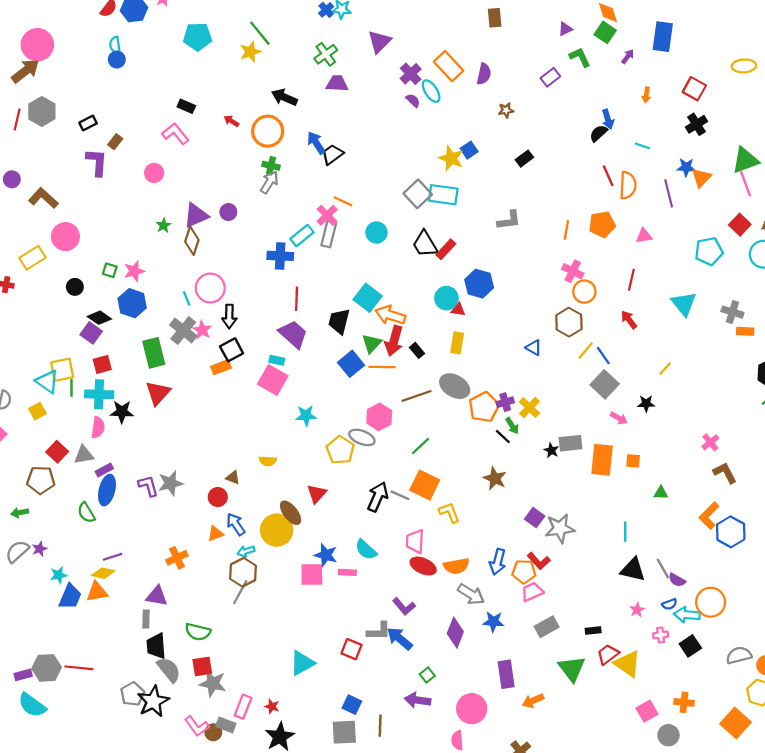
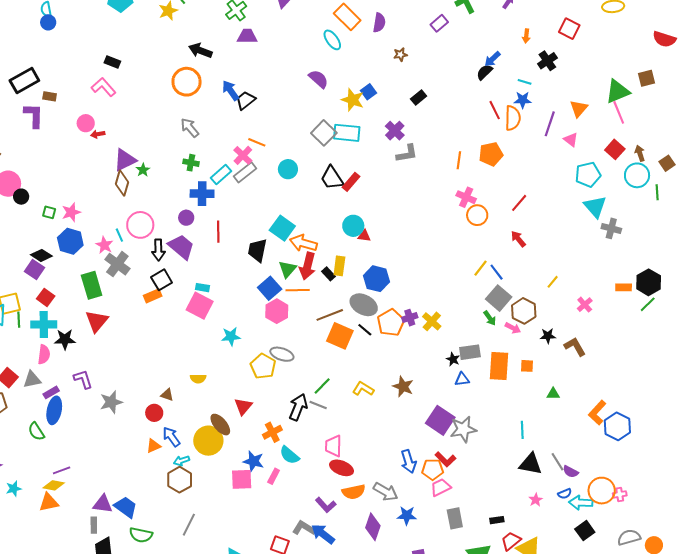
purple cross: (411, 74) -> (395, 131), moved
purple semicircle: (413, 100) -> (318, 79), moved, size x1.5
blue arrow: (608, 119) -> (492, 59), turned 66
red arrow: (231, 121) -> (98, 134), moved, turned -40
black rectangle: (88, 123) -> (24, 81), size x1.8
black cross: (696, 124) -> (547, 61), moved
brown rectangle: (115, 142) -> (50, 96), turned 64
green cross: (271, 166) -> (191, 163), moved
blue star: (686, 167) -> (523, 100), moved
gray arrow: (269, 182) -> (190, 128), turned -70
purple line: (669, 193) -> (550, 124), turned 35
purple circle: (228, 212) -> (186, 218), moved
green star: (164, 225) -> (143, 170), moved
gray rectangle: (329, 234) -> (245, 172), turned 40
pink triangle: (644, 236) -> (571, 140), moved, turned 49
red line: (631, 280) -> (519, 203), turned 30
blue hexagon: (479, 284) -> (377, 279), moved
black circle: (75, 287) -> (21, 197), moved
cyan triangle: (684, 304) -> (595, 207), moved
brown hexagon: (569, 322) -> (524, 311), moved
pink star: (202, 330) -> (104, 245), moved
orange rectangle: (745, 331) -> (624, 287), moved
purple trapezoid: (293, 334) -> (181, 247), moved
yellow rectangle: (457, 343) -> (339, 266), moved
blue triangle: (534, 348) -> (462, 379), moved, turned -35
red square: (102, 364) -> (46, 297), turned -36
black star: (646, 404) -> (548, 336), moved
pink hexagon: (379, 417) -> (277, 311), moved
green arrow: (512, 426) -> (490, 318), moved
black line: (503, 437) -> (365, 330), moved
pink cross: (710, 442) -> (585, 305), moved
green line: (420, 446) -> (322, 386), moved
brown L-shape: (725, 473) -> (575, 347), moved
orange square: (425, 485) -> (340, 336), moved
purple L-shape: (148, 486) -> (83, 379), moved
yellow L-shape: (449, 512) -> (363, 389), moved, turned -35
purple square: (535, 518) -> (440, 420), size x1.6
orange cross: (177, 558) -> (272, 432), moved
blue arrow: (498, 562) -> (408, 462), turned -30
orange semicircle: (456, 566) -> (354, 492), moved
pink rectangle: (347, 572) -> (274, 476), turned -63
gray line: (240, 592) -> (189, 525), moved
blue trapezoid: (70, 597) -> (126, 507), moved, turned -75
gray rectangle: (547, 627) -> (455, 518), turned -70
gray L-shape: (379, 631) -> (304, 528), turned -145
pink cross: (661, 635) -> (620, 494), moved

